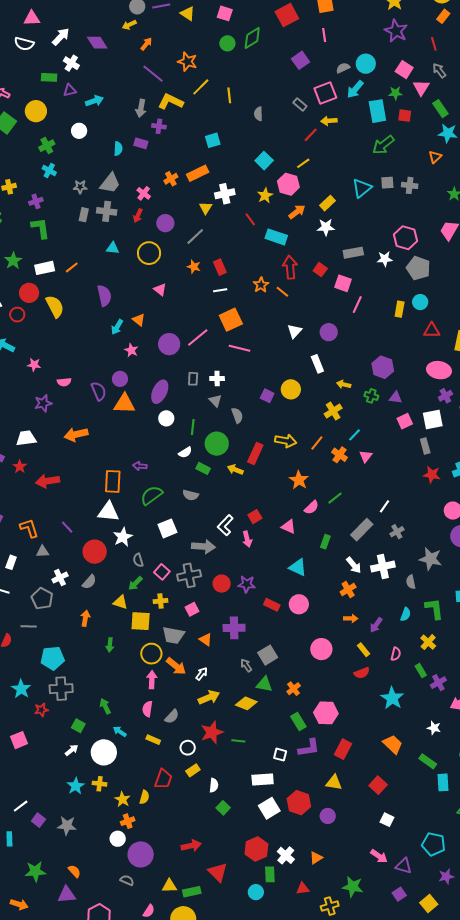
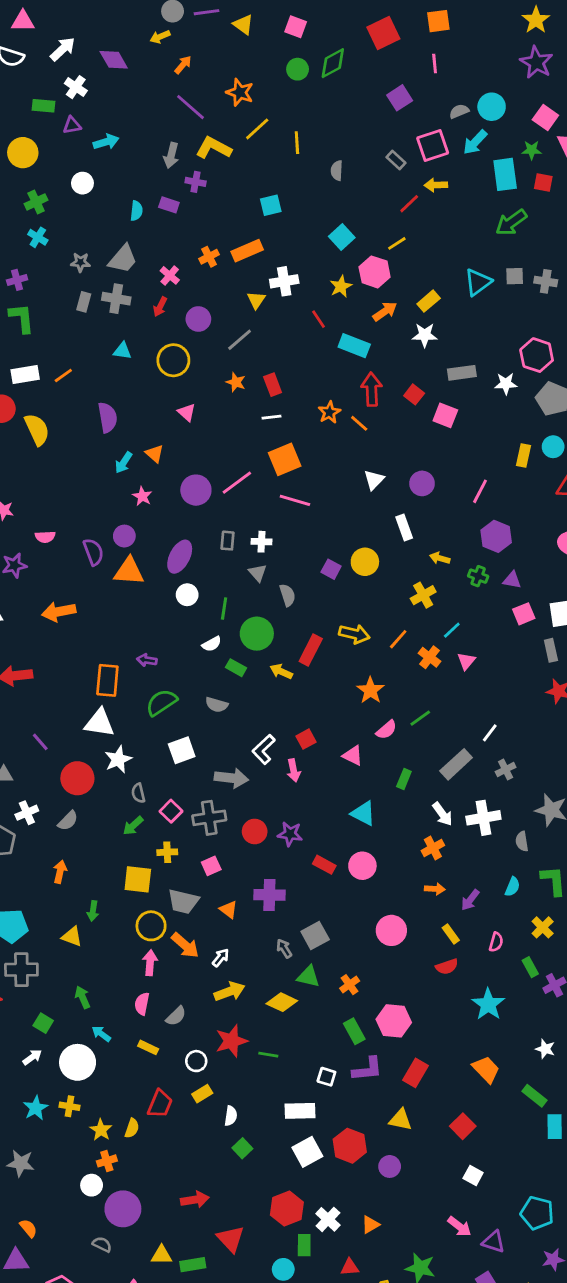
pink line: (357, 305) -> (480, 491), moved
yellow triangle: (120, 602) -> (72, 937), moved

